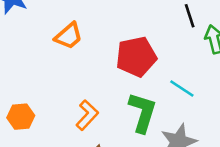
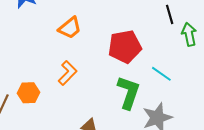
orange L-shape: (87, 115) -> (68, 73), moved

